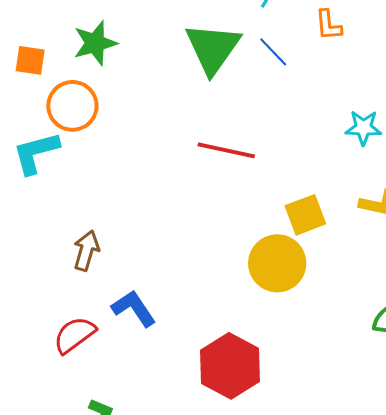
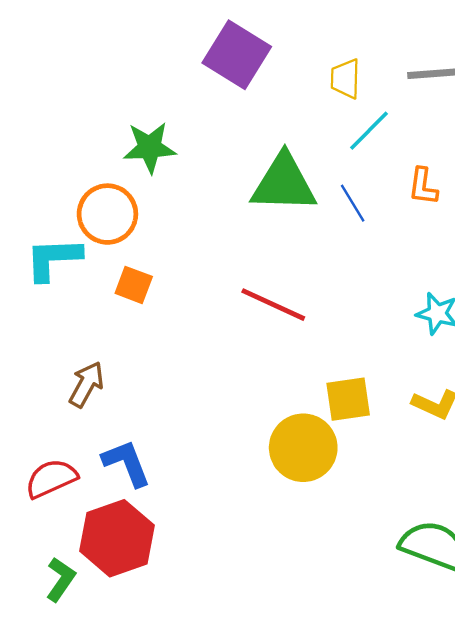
green triangle: (213, 48) -> (284, 183), turned 44
orange square: (30, 60) -> (134, 285), moved
red hexagon: (230, 366) -> (117, 538), moved

